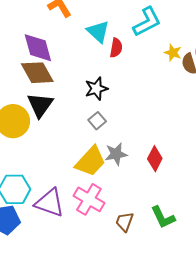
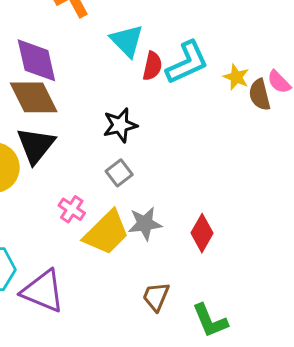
cyan L-shape: (147, 22) -> (187, 63), moved
pink cross: (89, 199) -> (72, 209), moved, size x0.6
brown trapezoid: (125, 222) -> (156, 297), moved

